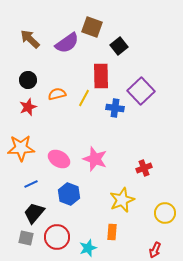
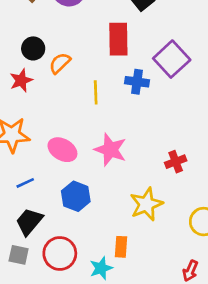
black circle: (28, 80) -> (33, 48), moved
orange semicircle: (57, 94) -> (60, 63), turned -30
yellow line: (84, 98) -> (96, 92), moved, turned -30
orange rectangle: (112, 232) -> (121, 247), moved

